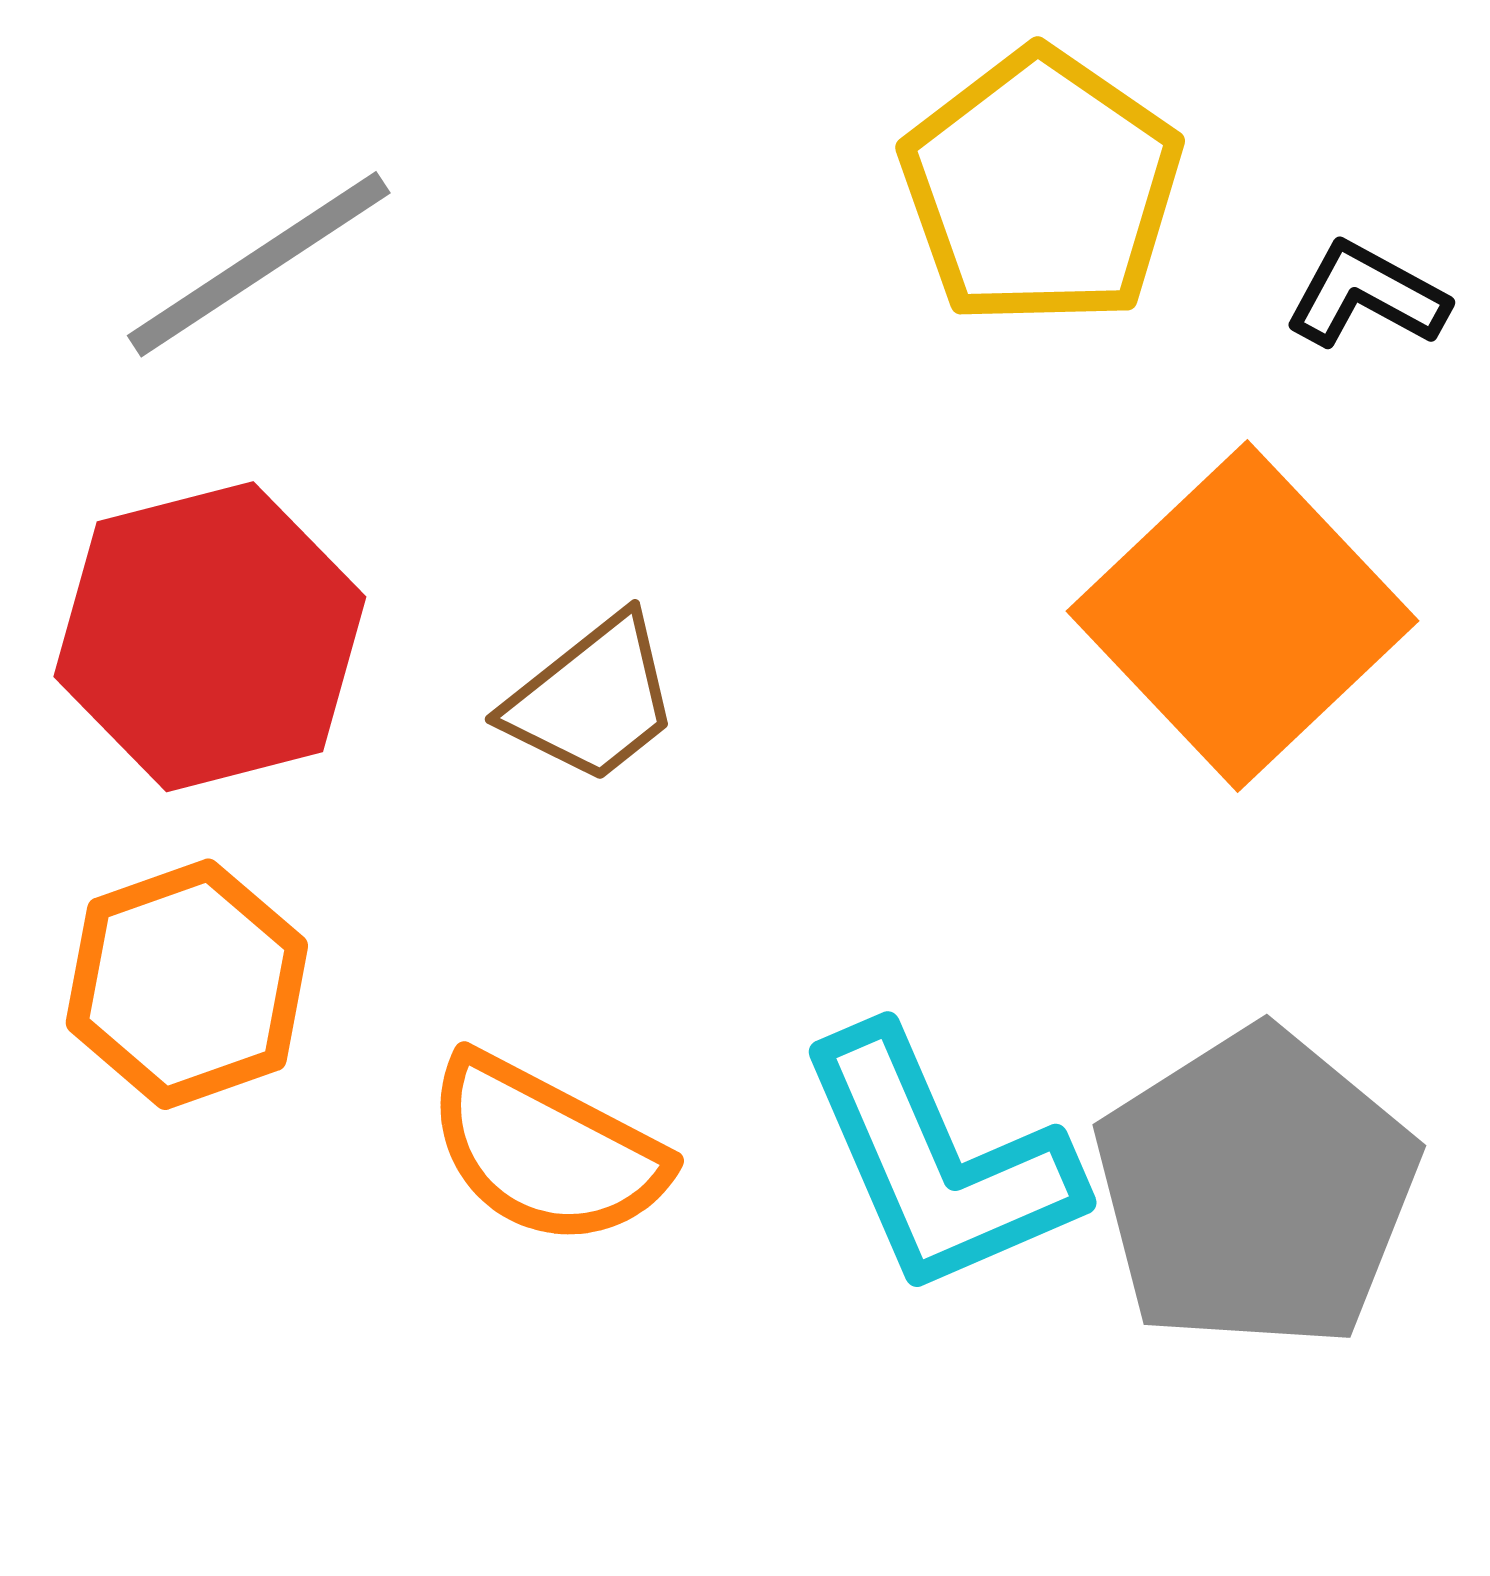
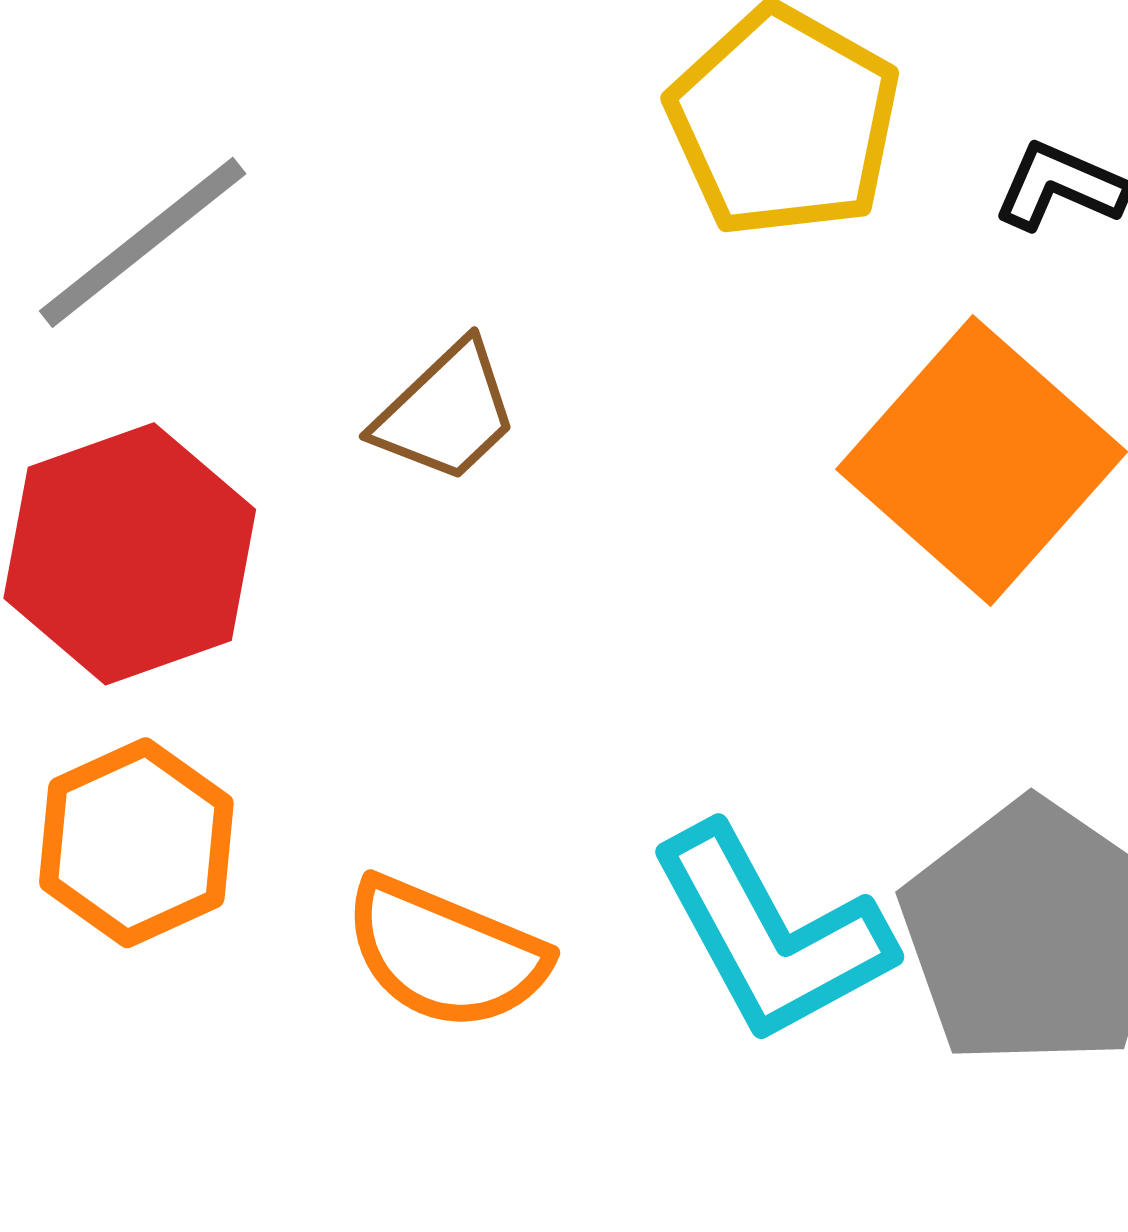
brown trapezoid: (592, 699) -> (446, 412), moved

